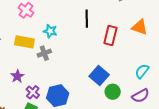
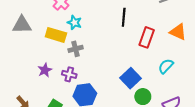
cyan star: (50, 31) -> (74, 23), moved
cyan semicircle: (142, 71) -> (166, 66), moved
purple cross: (33, 92) -> (69, 74), moved, turned -32

